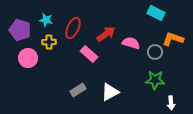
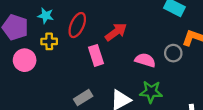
pink semicircle: (131, 43) -> (145, 60), moved
pink rectangle: (89, 54) -> (96, 55), turned 30
green star: (155, 80) -> (151, 92), moved

